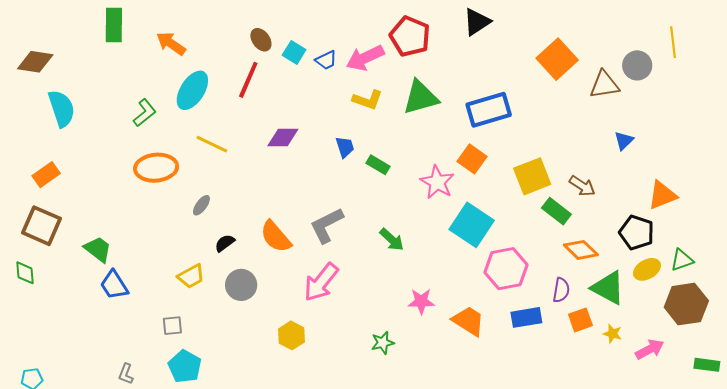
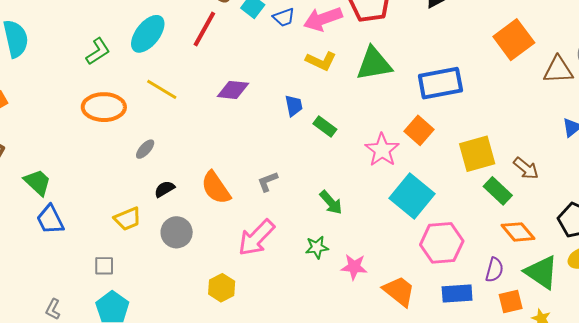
gray L-shape: (327, 225) -> (268, 182), size x0.6
green star: (383, 343) -> (317, 247), moved

